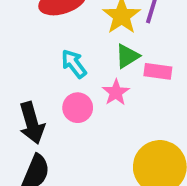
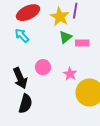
cyan arrow: (74, 64) -> (22, 36), moved
pink star: (116, 92) -> (70, 74), moved

